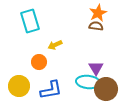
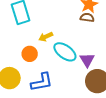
cyan ellipse: (88, 82) -> (65, 52), moved, turned 30

